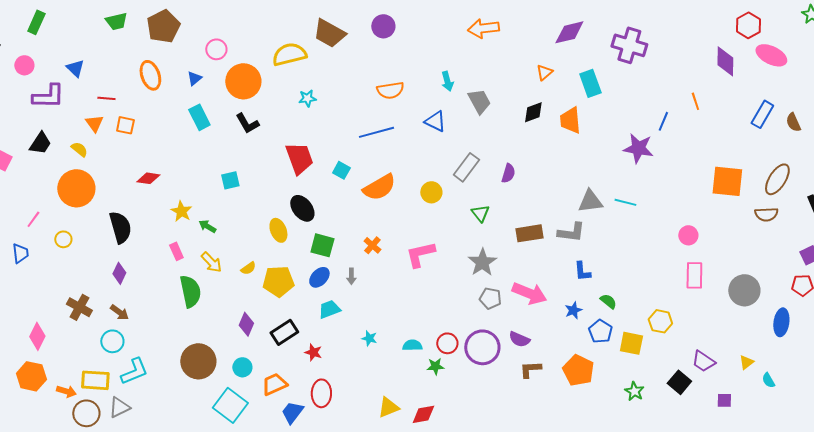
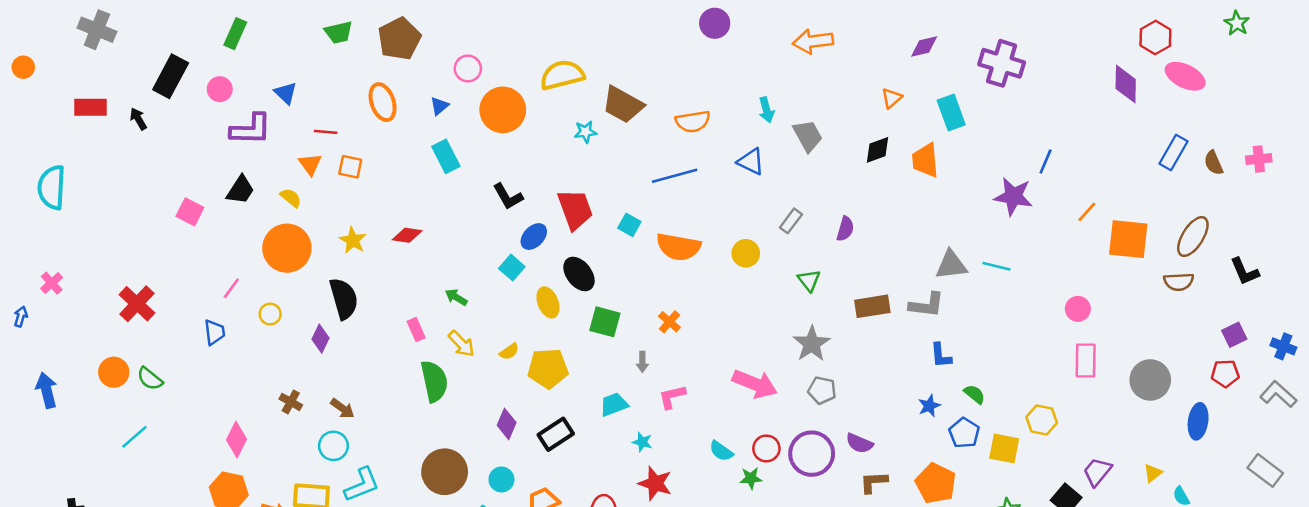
purple circle: (383, 26) -> (715, 23), moved
purple diamond: (569, 32) -> (924, 47), size x0.7
brown trapezoid: (329, 33) -> (623, 105), moved
orange line: (695, 101) -> (1087, 212), moved, turned 60
black L-shape: (247, 123) -> (508, 196), moved
gray rectangle: (466, 167) -> (791, 221), size x0.7
red diamond: (148, 178) -> (407, 235), moved
cyan square: (230, 180) -> (512, 268), moved, turned -36
orange semicircle: (379, 187) -> (679, 247), turned 40
yellow star: (181, 211) -> (353, 240), moved
pink L-shape: (420, 254) -> (672, 397), moved, size x0.7
purple diamond: (119, 273) -> (321, 339), moved
blue ellipse: (319, 277) -> (534, 237), moved
pink arrow: (529, 293) -> (755, 384), moved
brown cross: (79, 307) -> (291, 402), size x0.7
cyan star: (369, 338) -> (642, 442), moved
cyan semicircle: (412, 345) -> (721, 451), turned -144
red star: (313, 352) -> (655, 483), moved, size x1.5
purple trapezoid: (703, 361) -> (1097, 472), turned 95

